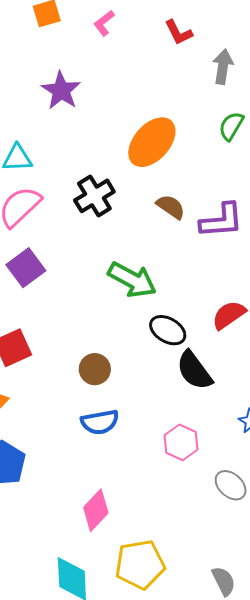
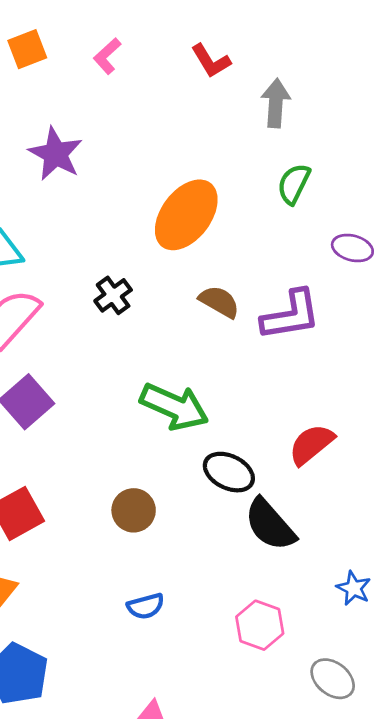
black cross: (94, 196) -> (113, 295), size x0.7
brown circle: (95, 369) -> (134, 510), moved
blue semicircle: (100, 422) -> (146, 606), size x0.7

